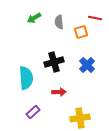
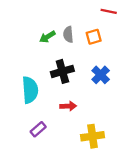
green arrow: (34, 18) -> (47, 37), moved
red line: (95, 18) -> (109, 11), moved
gray semicircle: (59, 22) -> (68, 34), moved

